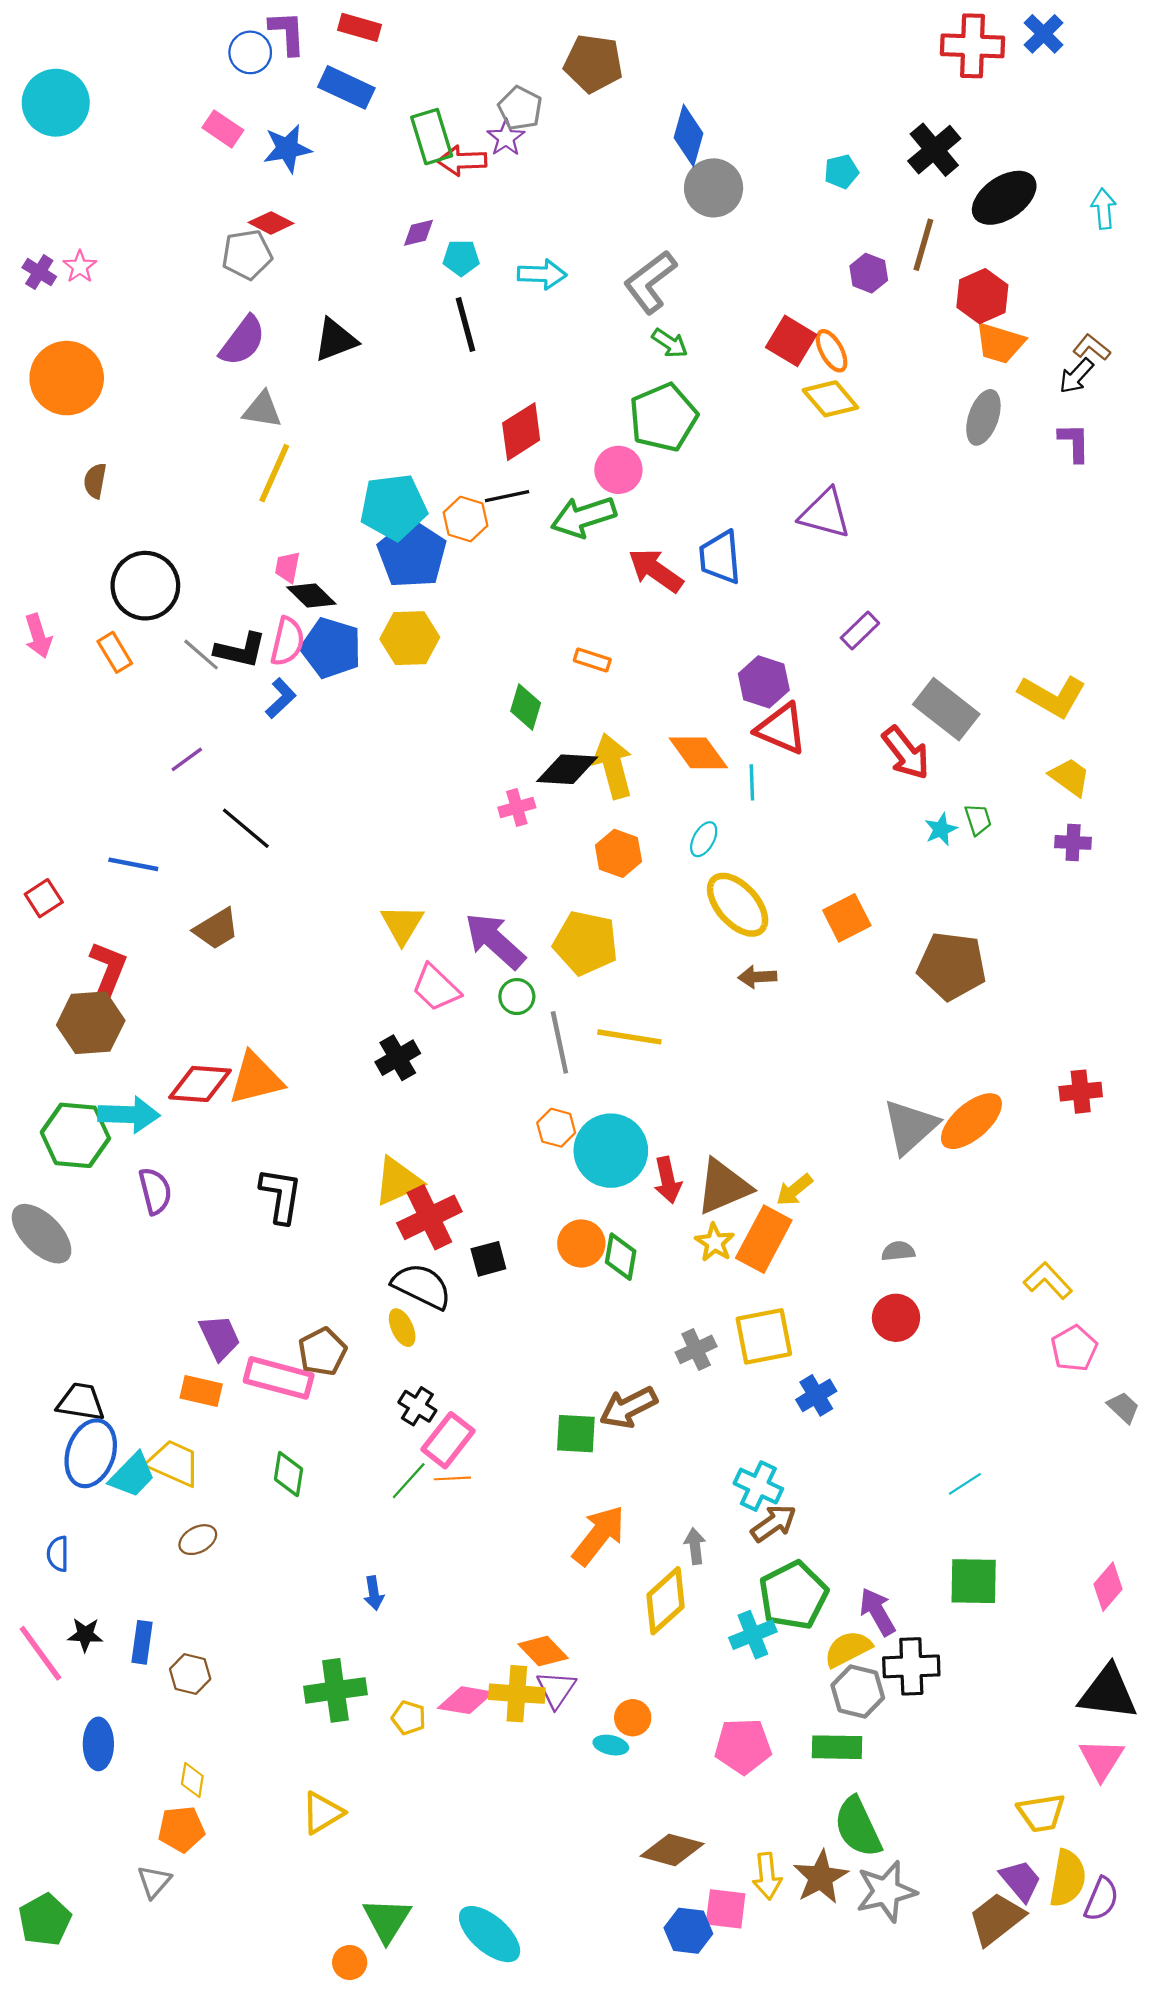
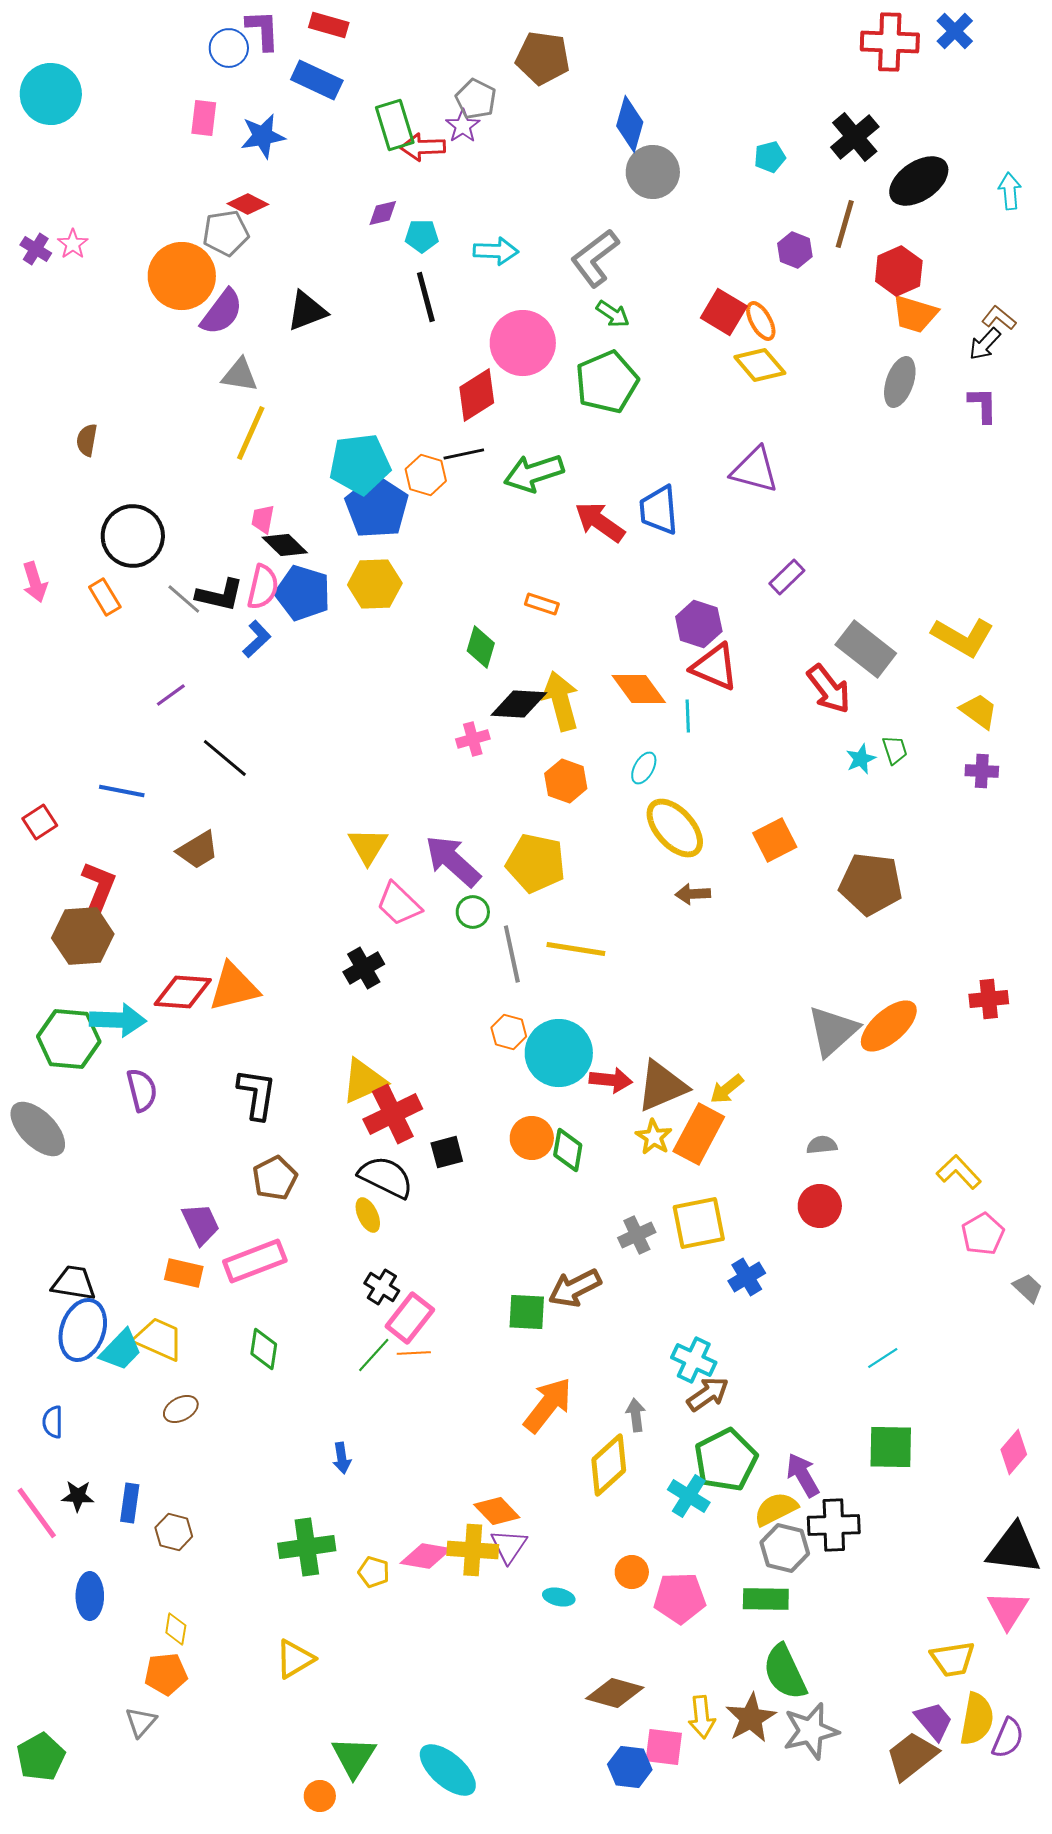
pink rectangle: (223, 129) -> (204, 118), turned 63
orange circle: (67, 378) -> (182, 276), moved
pink circle: (618, 470) -> (523, 343), moved, size x1.5
red arrow: (668, 1180) -> (611, 1080), turned -72
brown pentagon: (322, 1352) -> (275, 1178), moved
pink rectangle: (279, 1378) -> (255, 1261), turned -36
cyan cross: (753, 1635) -> (689, 1496), turned -36
orange circle: (633, 1718) -> (632, 1572), moved

